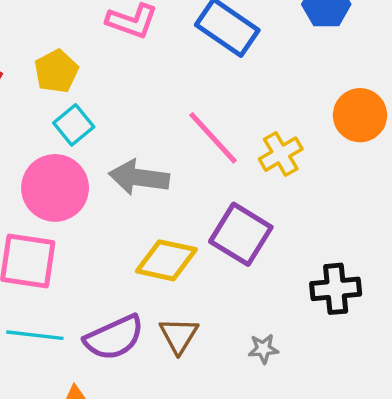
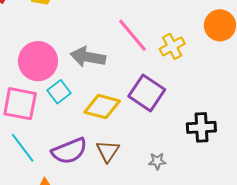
cyan square: (74, 125) -> (59, 92), moved
cyan line: (35, 335) -> (23, 148), turned 44

